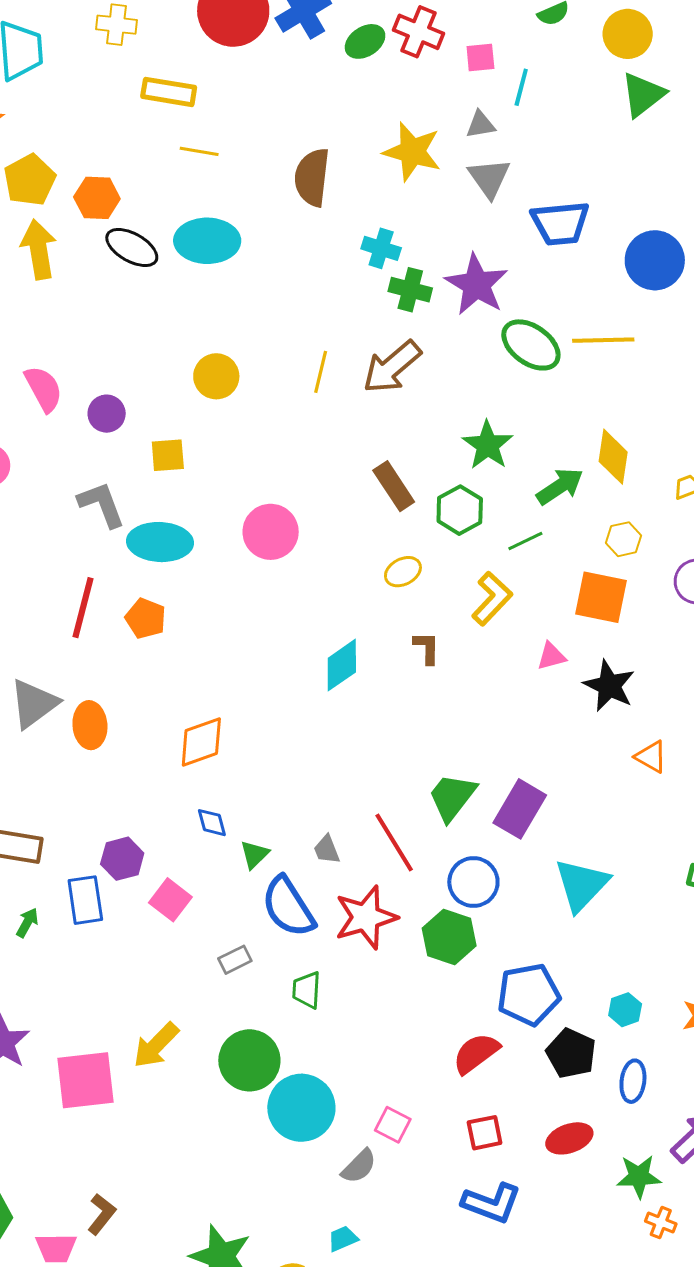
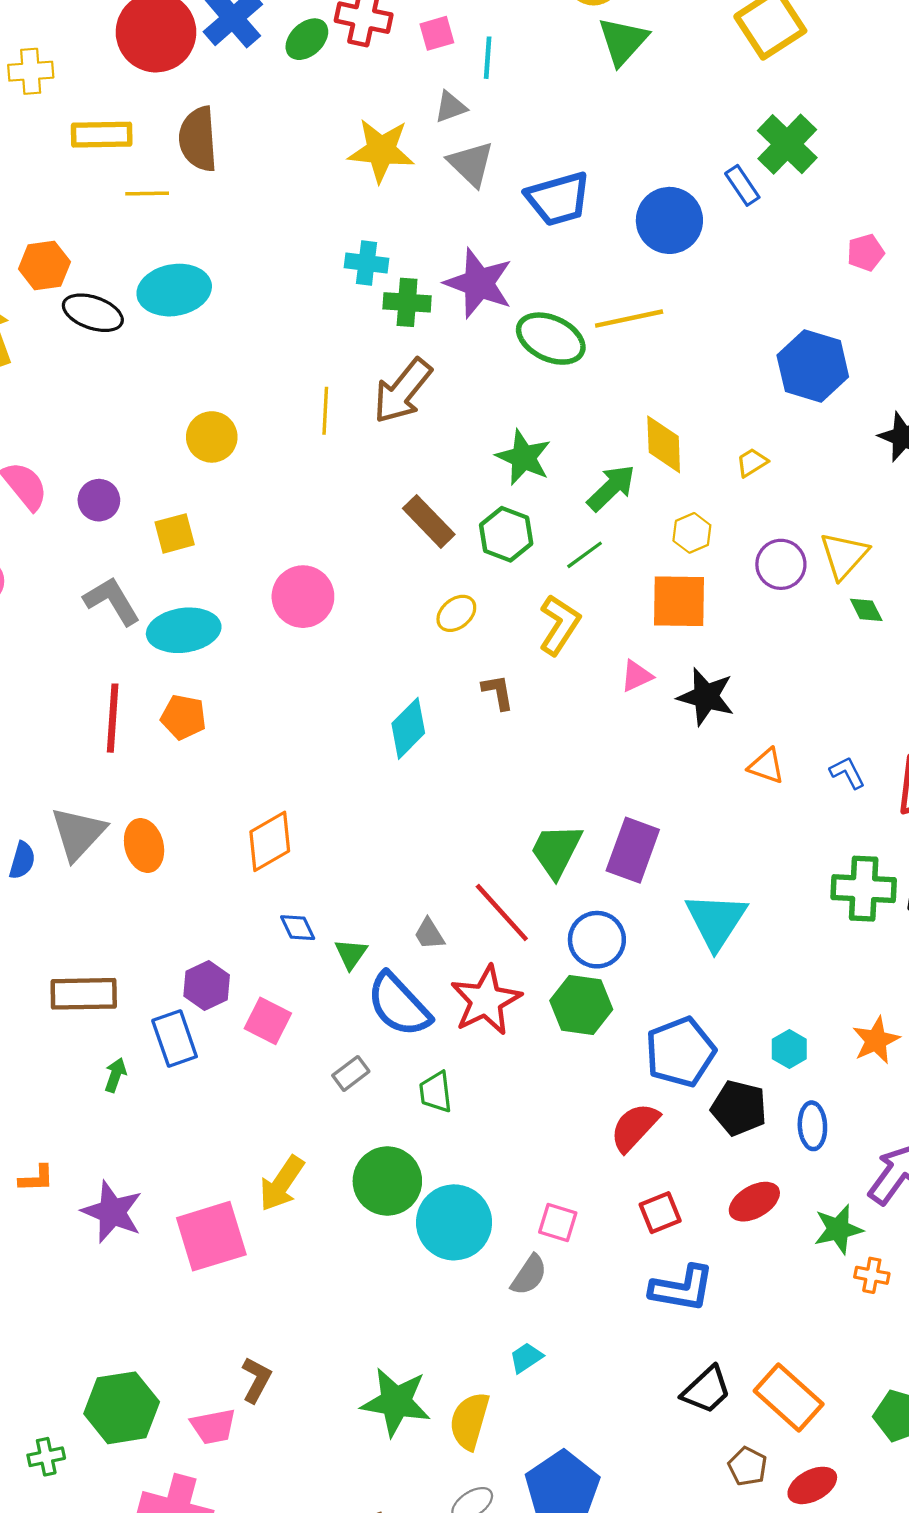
brown semicircle: (312, 177) -> (198, 139), moved

